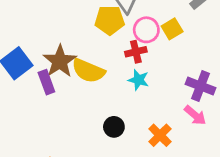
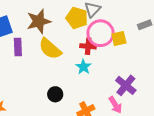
pink circle: (146, 30) -> (101, 33), size x1.4
brown star: (60, 61) -> (39, 21), moved

